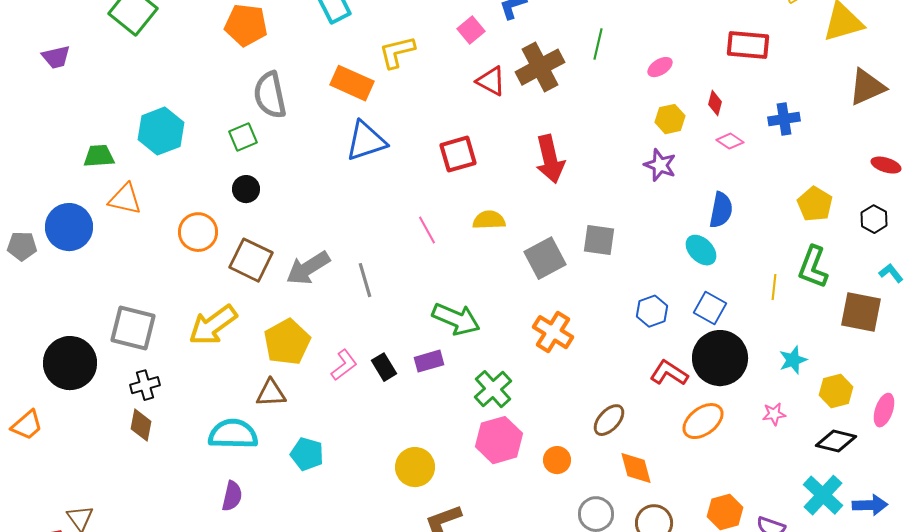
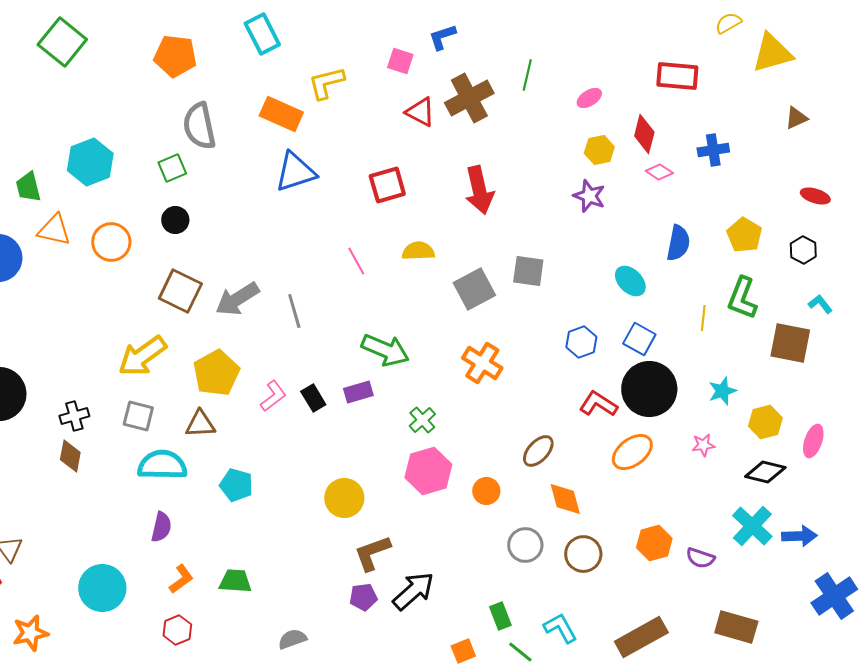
pink square: (471, 30) -> (400, 61), turned -32
brown triangle: (867, 87) -> (796, 118), size x0.6
red diamond: (715, 103) -> (644, 134), size x1.5
green trapezoid: (99, 156) -> (28, 187), turned -100
blue semicircle: (721, 210) -> (678, 243), moved
orange circle: (198, 232) -> (111, 242), moved
gray square: (133, 328) -> (138, 416), moved, size x0.7
green cross: (493, 389) -> (422, 420), size x0.7

